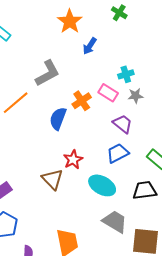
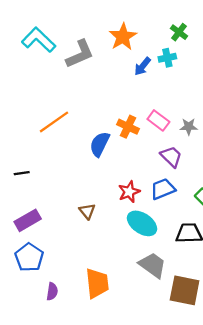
gray L-shape: (48, 73) -> (80, 54), moved
cyan cross: (126, 74) -> (167, 58), moved
orange cross: (82, 101) -> (128, 127), turned -36
red star: (73, 160) -> (129, 192), moved
brown triangle: (52, 179) -> (87, 211), size x0.7

